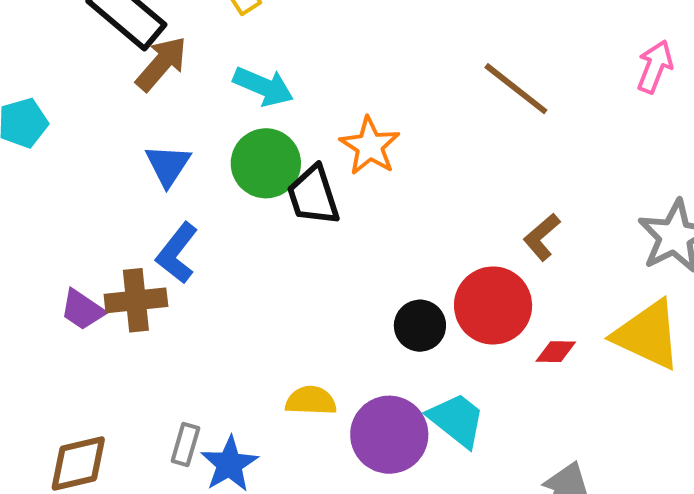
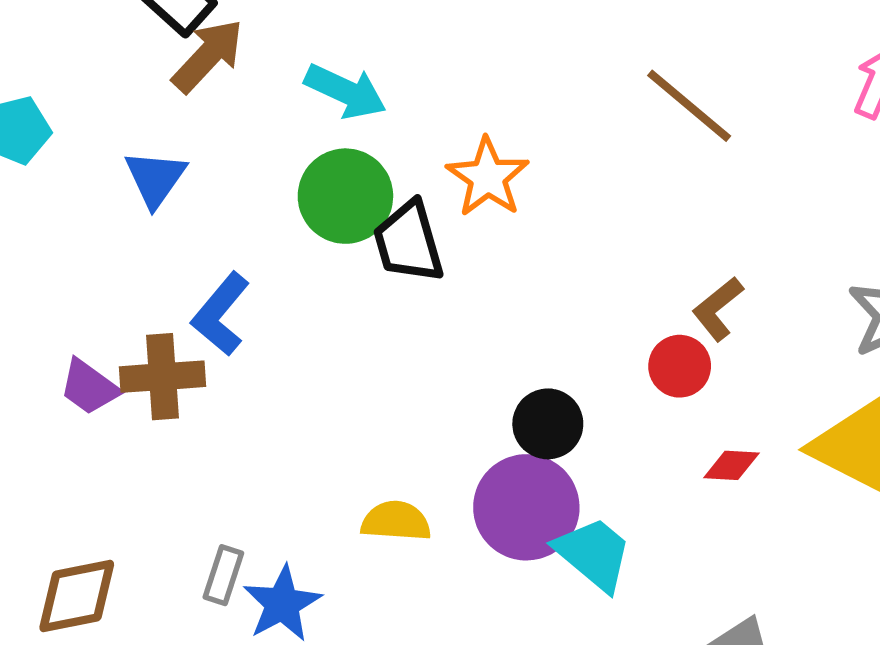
blue triangle: (168, 165) -> (155, 178), moved
red circle: (493, 305) -> (680, 366), moved, size x0.6
purple circle: (389, 435) -> (526, 507), moved

